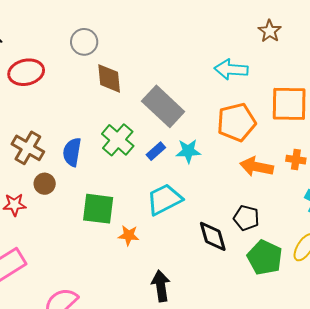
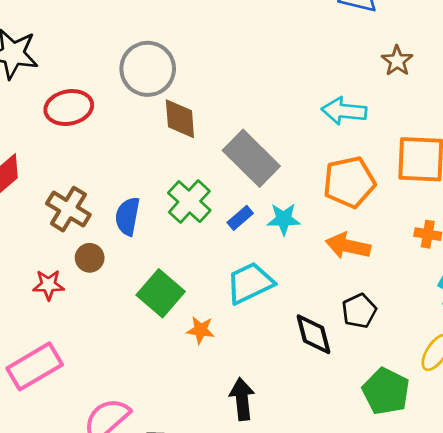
gray circle: (84, 42) -> (148, 69), size x1.5
orange arrow: (257, 167) -> (348, 246), moved
green square: (98, 209) -> (161, 293), turned 32
black pentagon: (246, 218) -> (359, 311), turned 30
green pentagon: (265, 258) -> (386, 391), moved

